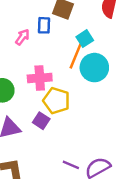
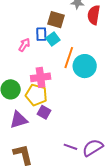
cyan square: (85, 39) -> (53, 39), moved
yellow pentagon: (56, 101) -> (36, 95), moved

